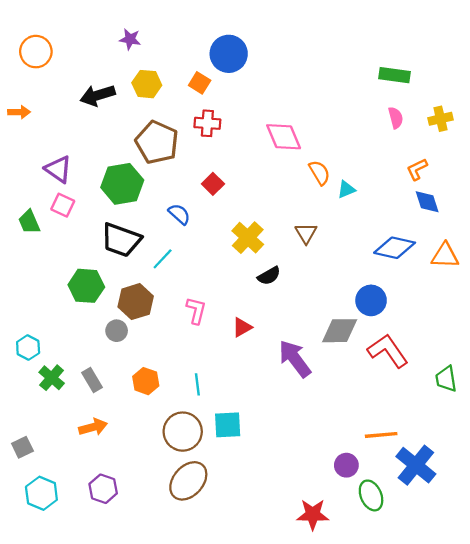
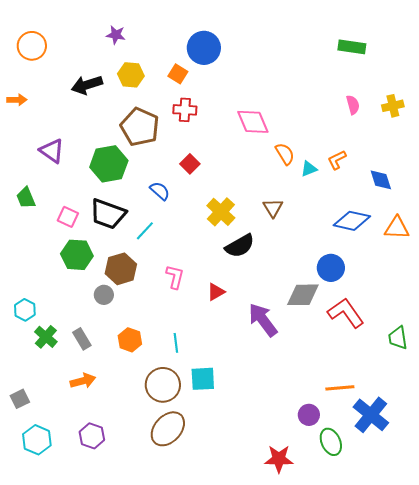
green rectangle: (395, 75) -> (352, 47), moved
orange L-shape: (417, 169) -> (337, 160), moved
pink square: (63, 205) -> (68, 217), moved
black semicircle: (269, 276) -> (240, 246), size x1.4

